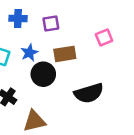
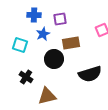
blue star: (29, 53) -> (43, 34), moved

